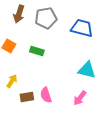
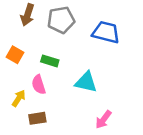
cyan triangle: (87, 70) -> (86, 82), moved
pink semicircle: (46, 95) -> (39, 85), moved

